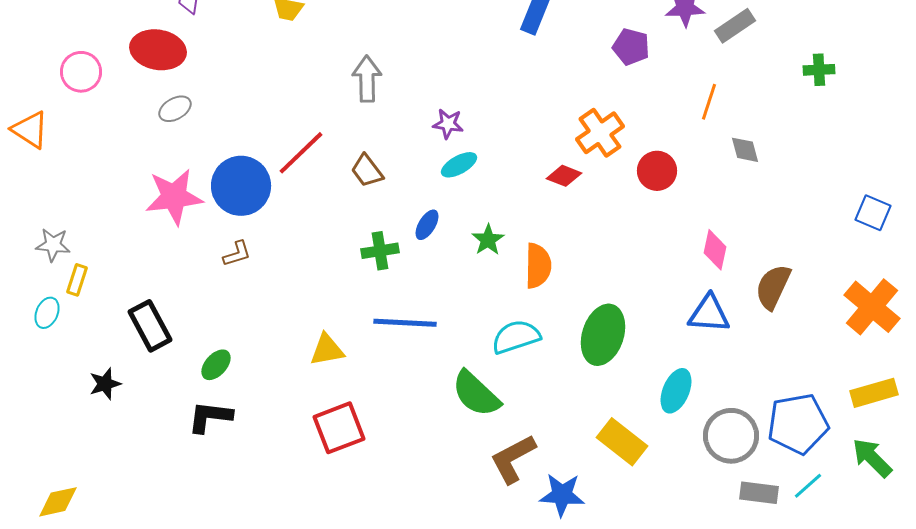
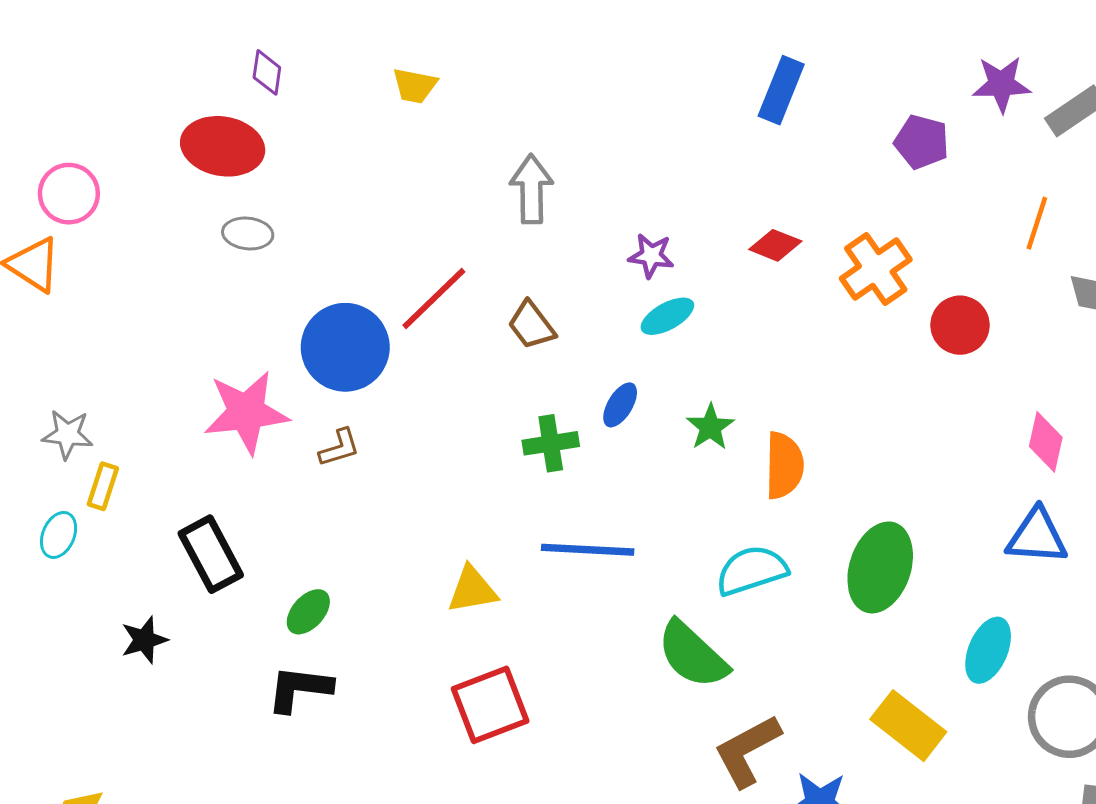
pink circle: (81, 72) -> (69, 194), moved
gray ellipse: (175, 109) -> (248, 233), turned 36
red diamond: (564, 176) -> (775, 245), moved
pink star: (174, 197) -> (246, 412), moved

